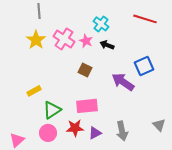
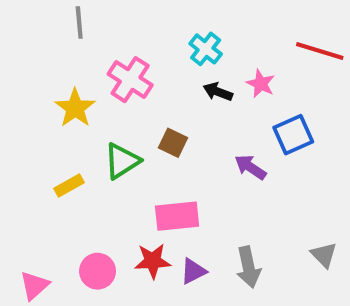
red line: (145, 19) -> (320, 51), moved
yellow star: (36, 40) -> (75, 108), moved
pink star: (86, 41) -> (261, 84), moved
purple arrow: (123, 82) -> (250, 167), size x0.7
green triangle: (52, 110) -> (122, 161), moved

